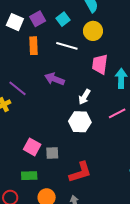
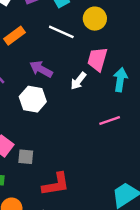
orange rectangle: (33, 46) -> (15, 36), moved, turned 48
white arrow: (84, 97) -> (78, 81), moved
white hexagon: (80, 122) -> (33, 99), moved

